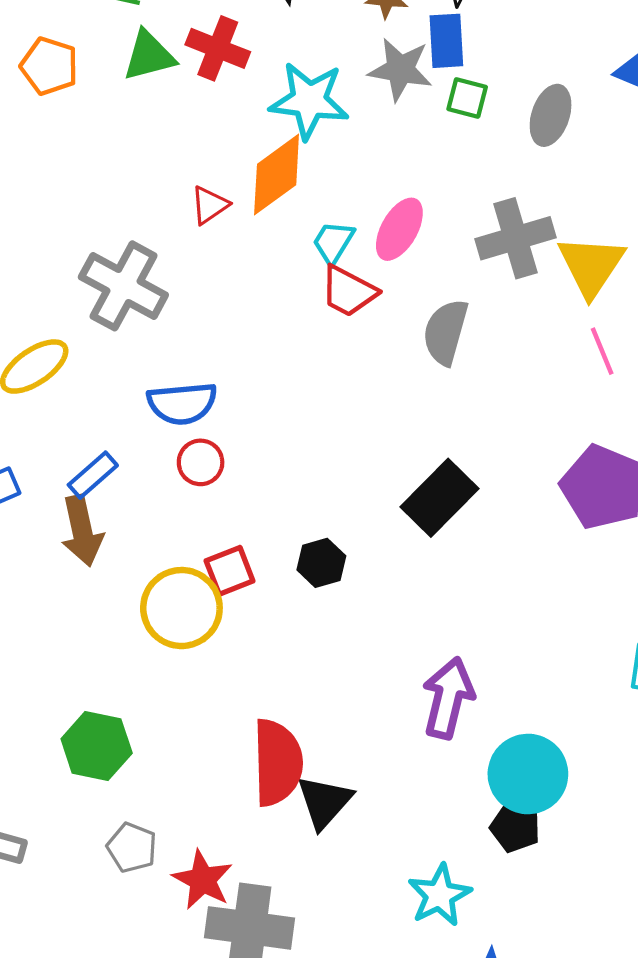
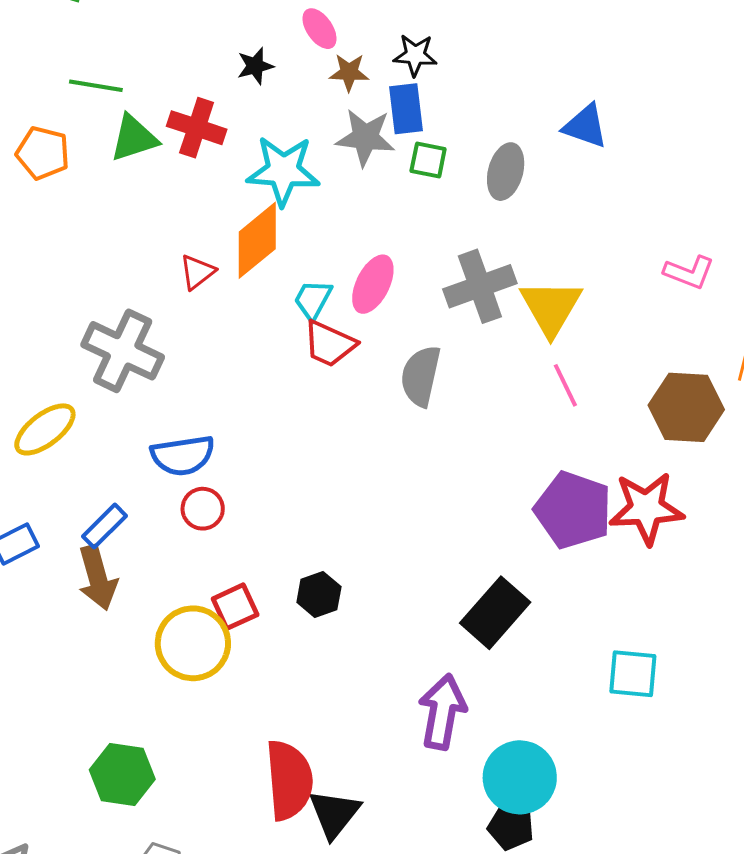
black rectangle: (439, 498) -> (495, 613), moved

